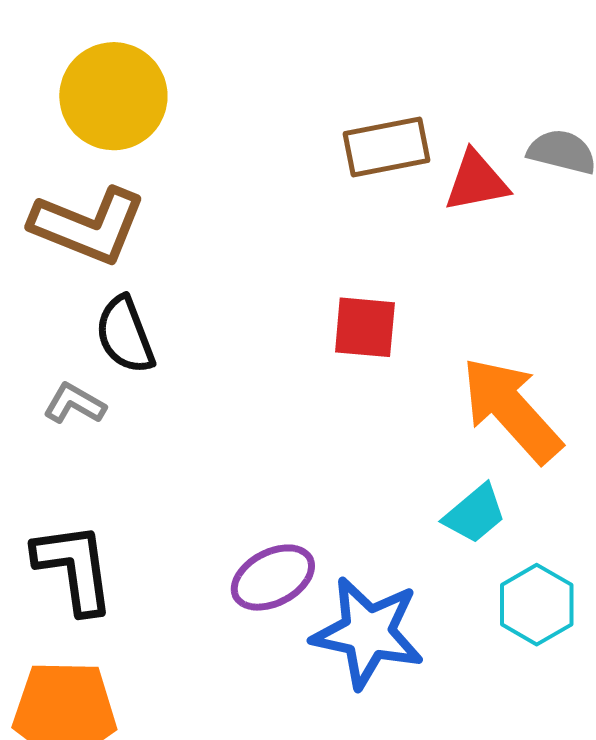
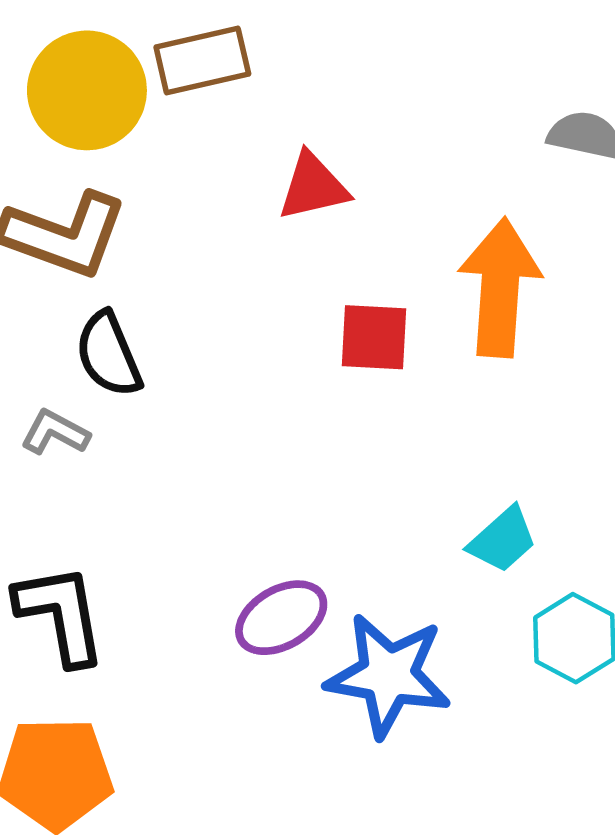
brown rectangle: (386, 147) -> (202, 61), moved
red triangle: (476, 181) -> (313, 187), moved
orange arrow: (511, 410) -> (500, 287), moved, turned 48

